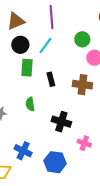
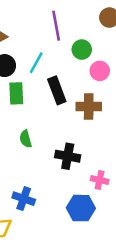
purple line: (51, 17) -> (56, 26), moved
black rectangle: (51, 79) -> (57, 90), moved, size x1.5
blue hexagon: (55, 162) -> (81, 208), moved

